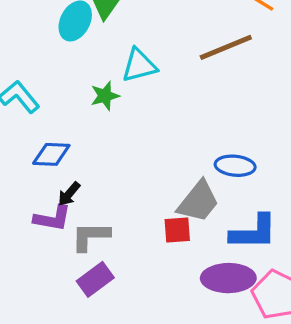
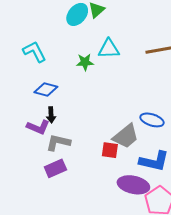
black arrow: (69, 194) -> (51, 115), turned -56

